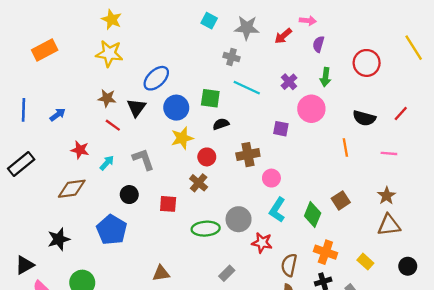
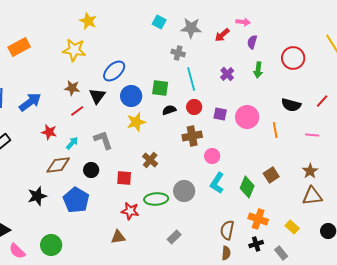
yellow star: (112, 19) -> (88, 21), moved
cyan line: (247, 88) -> (191, 79), turned 50
pink circle: (311, 109) -> (247, 117), moved
blue arrow: (58, 115) -> (30, 102), size x1.6
red line: (113, 125) -> (77, 111), turned -72
red circle: (207, 157) -> (194, 107), moved
brown diamond: (72, 189) -> (58, 165), moved
black star: (59, 239) -> (37, 196), moved
red star: (262, 243) -> (130, 211), moved

